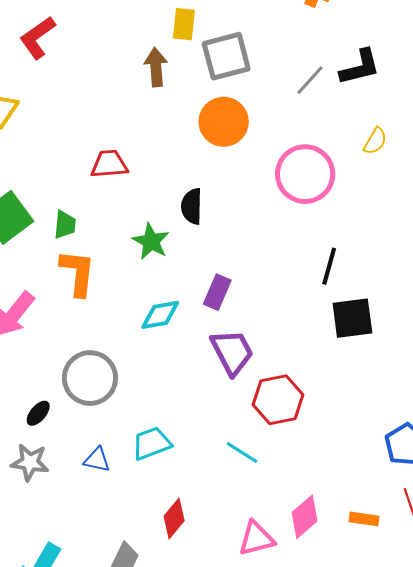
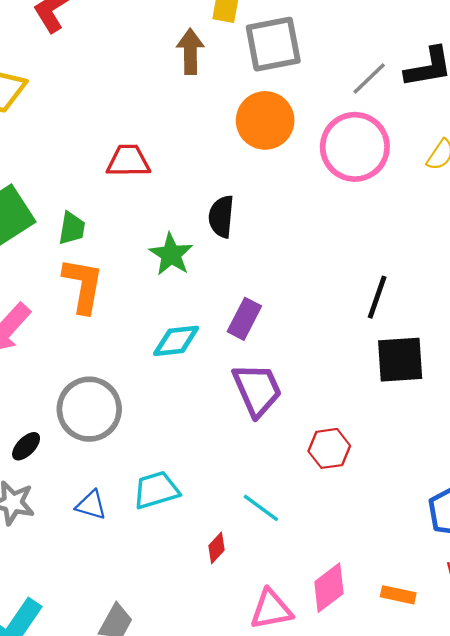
pink circle: (305, 174) -> (355, 147), moved
red hexagon: (278, 400) -> (329, 448), moved, size x0.7
red diamond: (174, 518) -> (216, 548), moved, size x0.7

